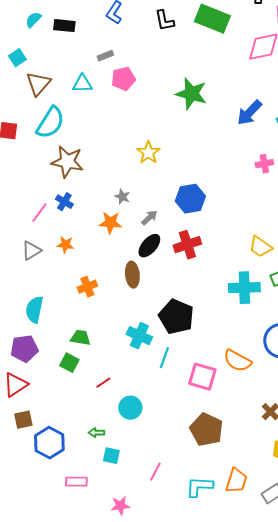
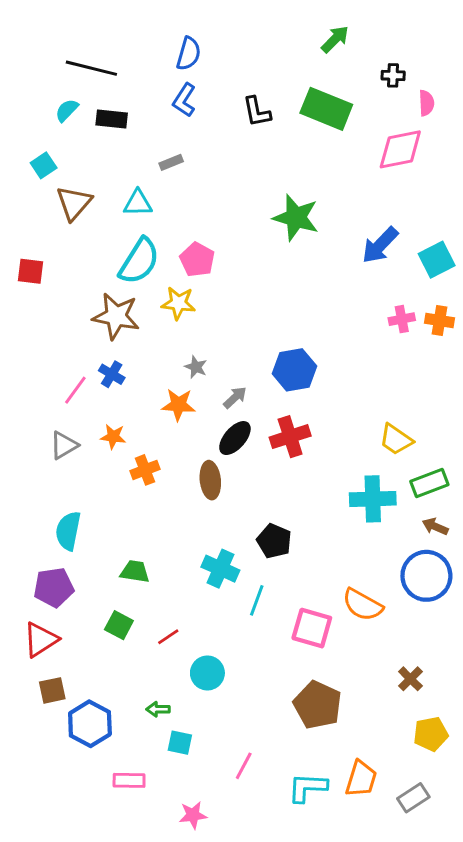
pink pentagon: (123, 79) -> (197, 260), moved, turned -30
cyan semicircle: (50, 123) -> (139, 261), moved
yellow star: (148, 153) -> (178, 303), moved, turned -30
orange cross: (87, 287) -> (145, 470), moved
black pentagon: (176, 317) -> (274, 541), size x0.7
green square: (69, 363) -> (119, 625), moved

